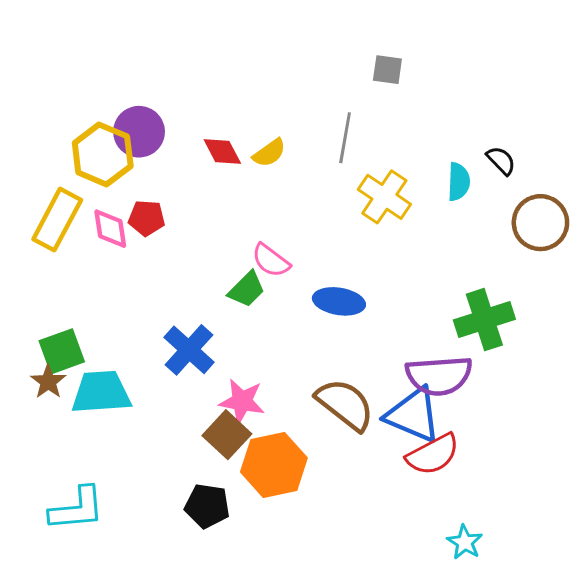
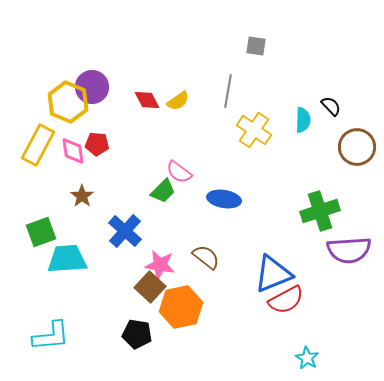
purple semicircle: (439, 376) -> (349, 250), moved
brown star: (48, 382) -> (82, 196), moved
brown semicircle: (345, 404) -> (206, 257), moved, size x0.7
blue triangle: (413, 415) -> (273, 274), turned -45

